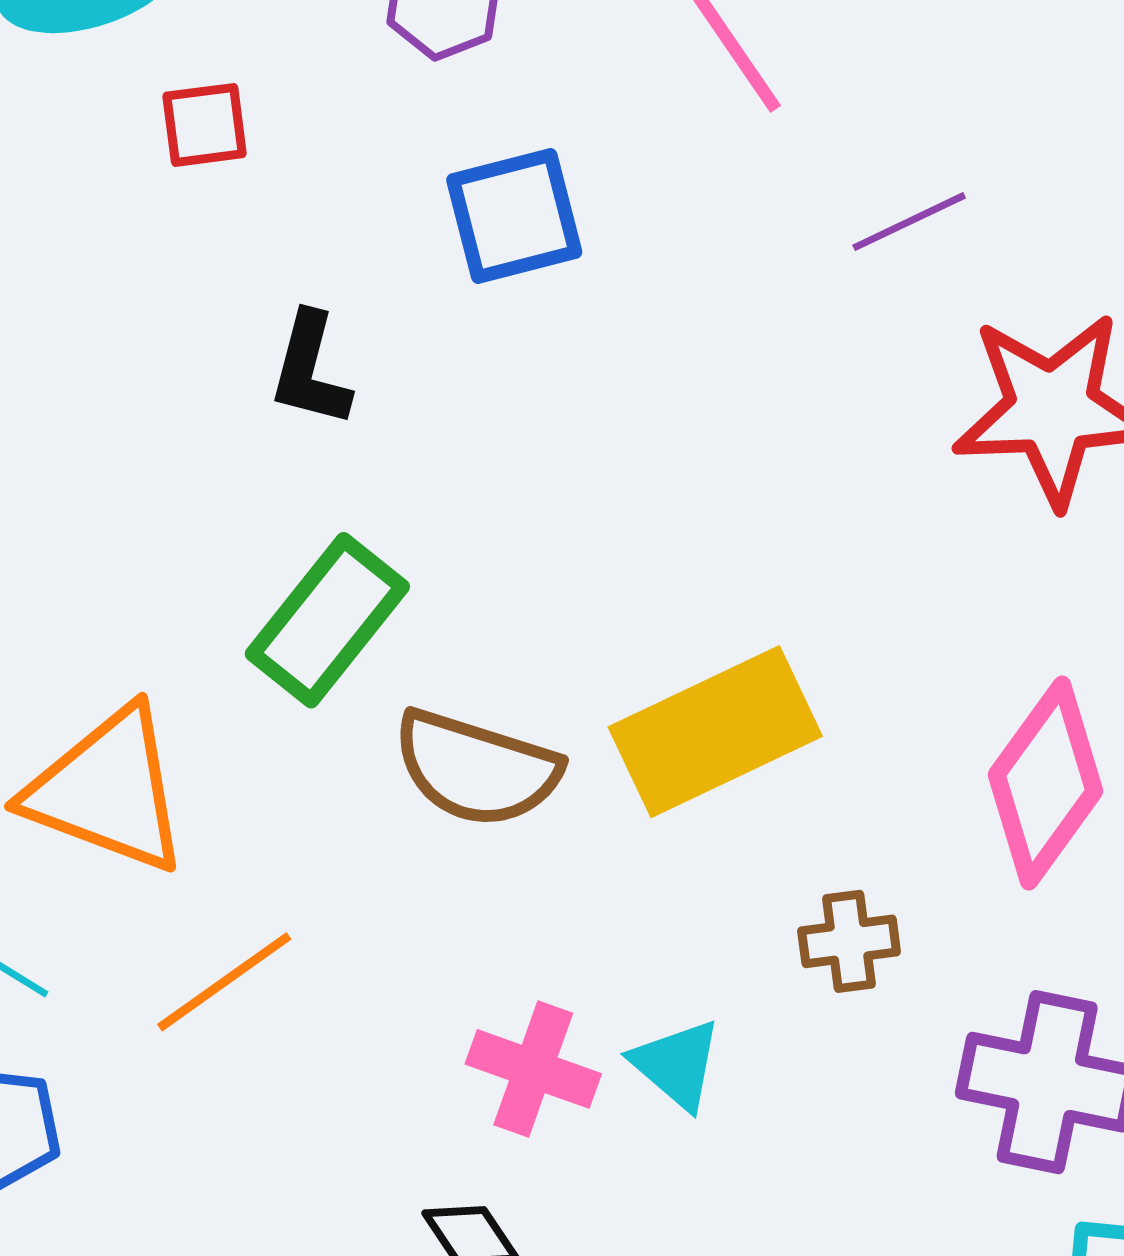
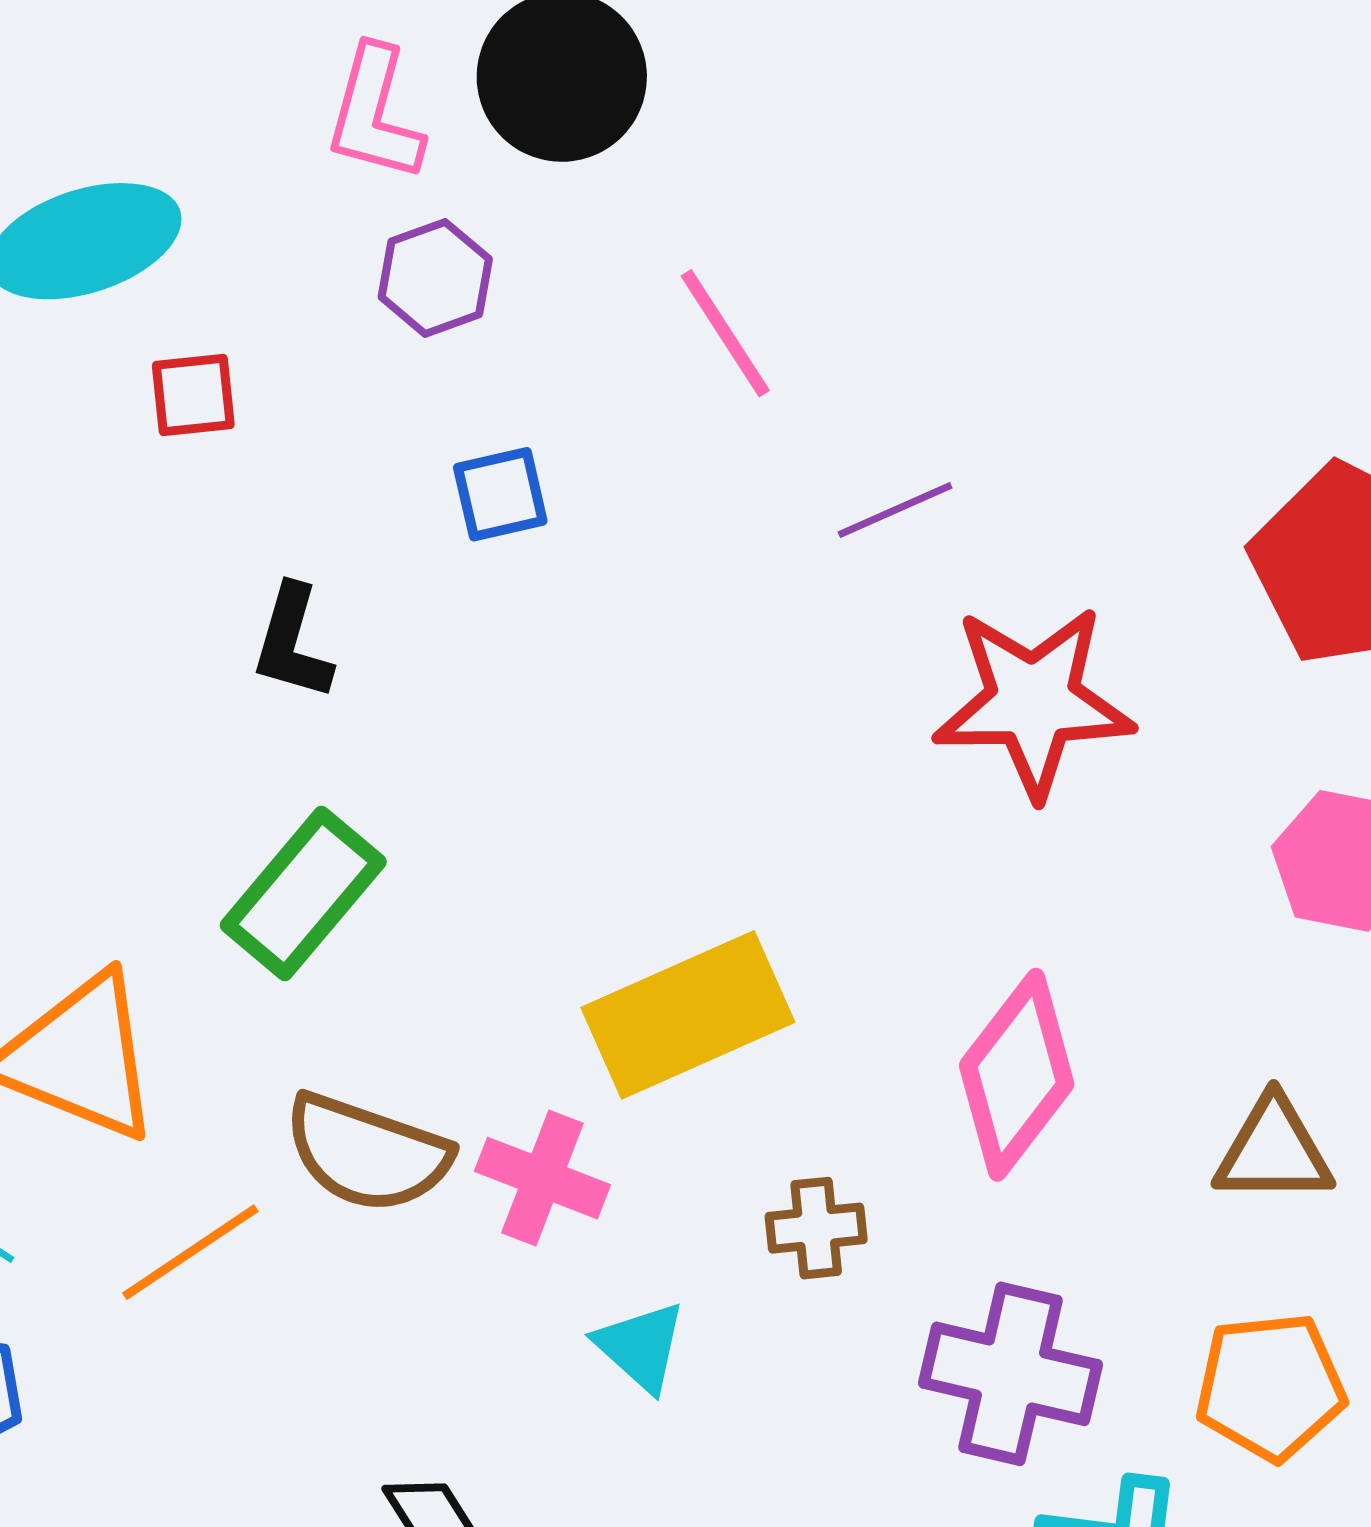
blue square: (514, 216) -> (500, 494), size x0.7
brown semicircle: (476, 768) -> (367, 1153), moved
pink cross: (533, 1069) -> (542, 1178), moved

